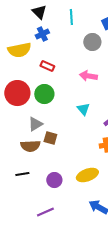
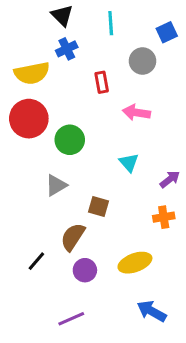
red rectangle: (47, 66) -> (102, 82), moved, turned 56
red circle: (17, 93) -> (29, 119), moved
brown square: (50, 138) -> (99, 207), moved
brown semicircle: (30, 146) -> (73, 237), moved, turned 126
black line: (22, 174) -> (36, 261), turned -40

